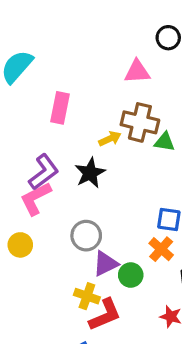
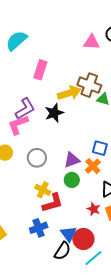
pink triangle: (137, 72) -> (91, 42), moved
yellow arrow: (110, 139) -> (69, 93), size x1.6
gray circle: (86, 236) -> (37, 158), moved
purple triangle: (105, 264) -> (72, 160), moved

